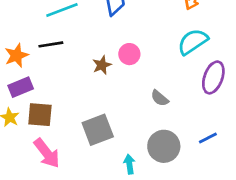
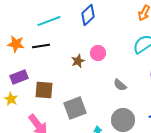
orange star: (17, 55) -> (16, 44), moved, turned 30
brown square: (40, 115) -> (44, 90), moved

